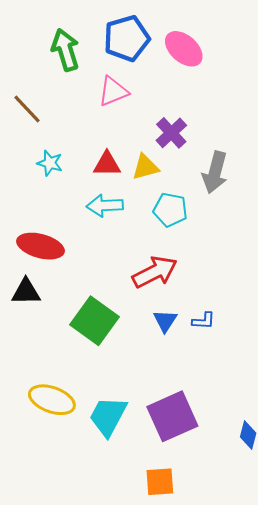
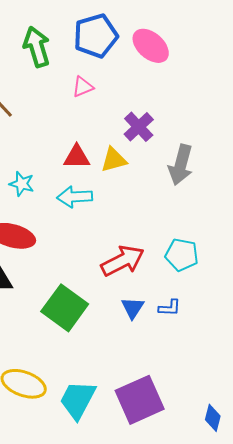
pink triangle: (113, 91) -> (83, 87), size x0.7
cyan star: (50, 163) -> (22, 184), moved
cyan pentagon: (170, 210) -> (182, 255), moved

